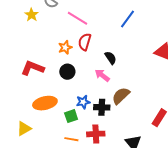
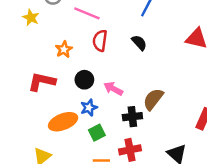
orange star: (65, 47) -> (64, 49), moved
black semicircle: (111, 58) -> (139, 43), moved
pink arrow: (102, 75) -> (113, 89), moved
blue star: (83, 102) -> (89, 108), moved

